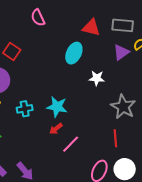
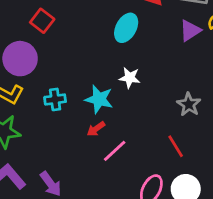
white star: (97, 78) -> (130, 78), moved
gray star: (123, 107) -> (189, 104), size x0.7
red line: (115, 138) -> (176, 146), turned -30

